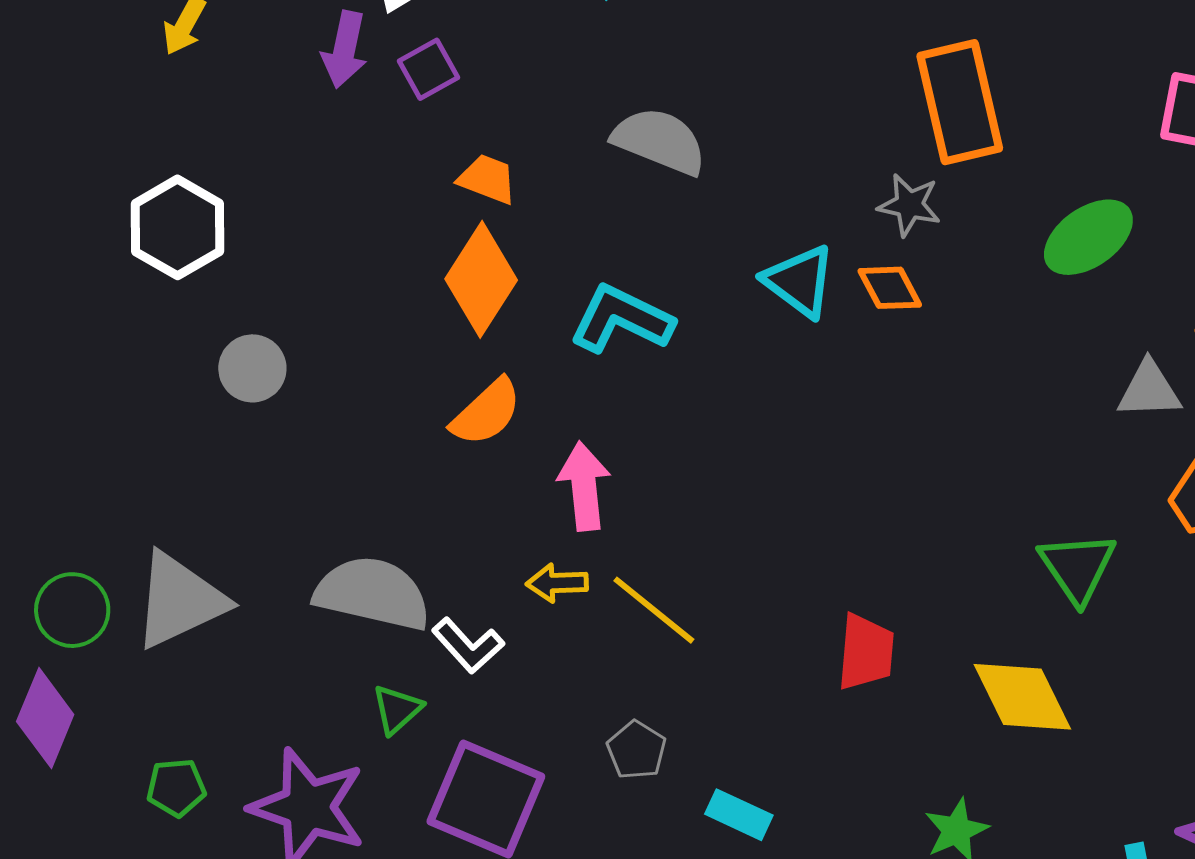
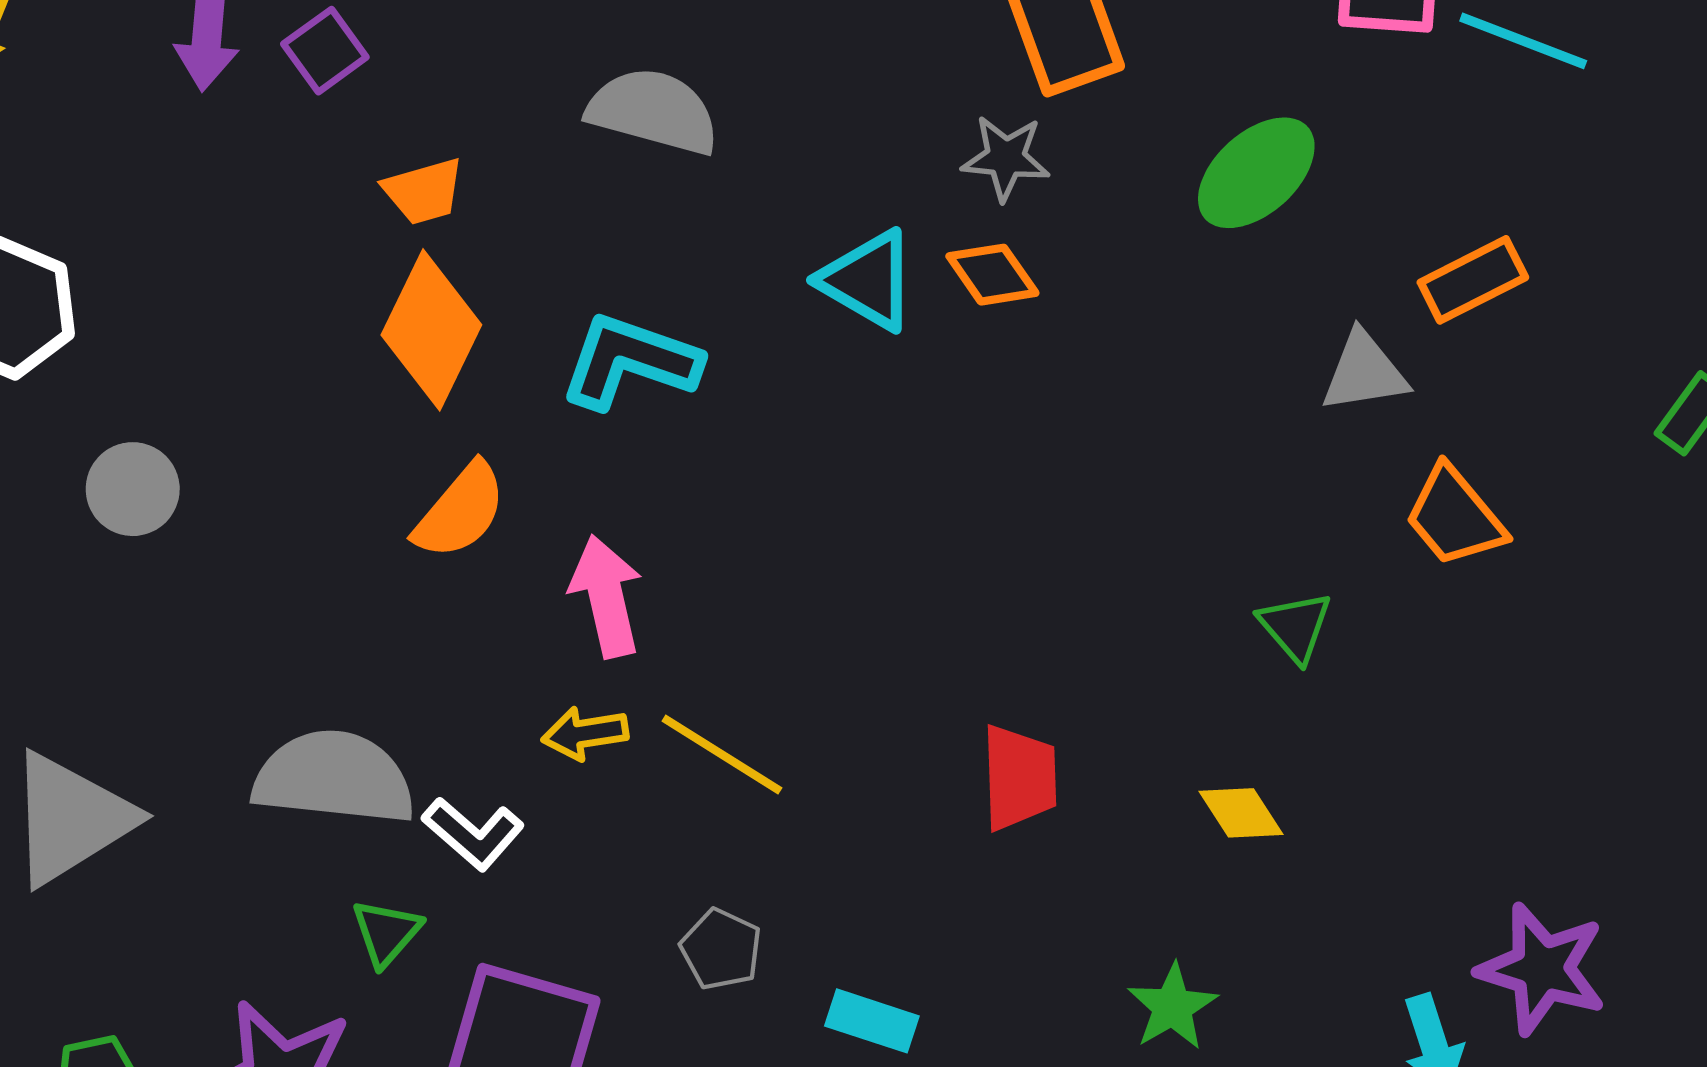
orange trapezoid: (487, 179) -> (424, 191), turned 150
green triangle: (1078, 567) -> (1295, 627), size x0.7
yellow diamond: (1022, 697) -> (1241, 813), size x0.6

